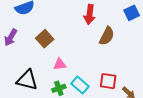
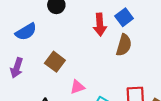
blue square: (132, 13) -> (124, 17), moved

